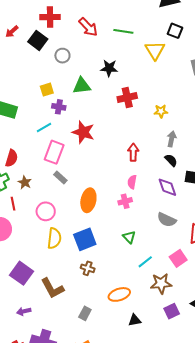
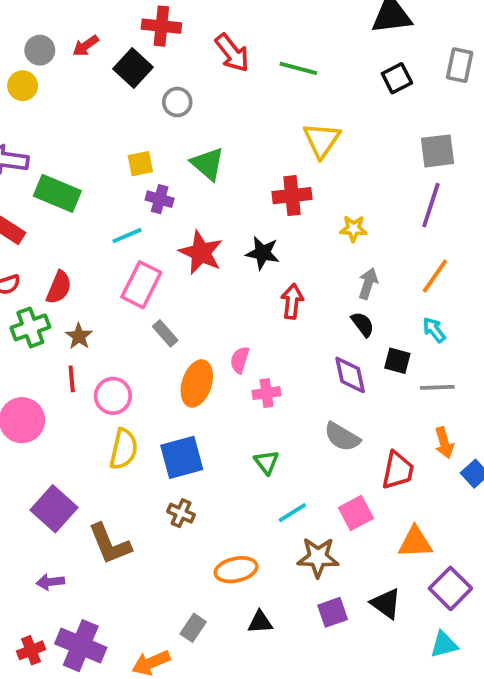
black square: (175, 31) -> (397, 78), turned 35
yellow triangle: (155, 50) -> (322, 140), moved
black star: (109, 68) -> (263, 253), moved
green triangle: (82, 86) -> (208, 164), turned 42
gray rectangle: (60, 178) -> (165, 333), moved
pink semicircle: (132, 182) -> (240, 360), moved
red line: (13, 204) -> (72, 379), moved
gray rectangle: (85, 313) -> (193, 628), moved

